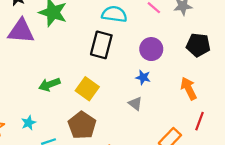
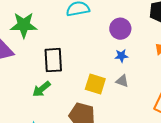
black rectangle: (101, 45) -> (53, 60), moved
yellow square: (87, 89) -> (95, 84), moved

